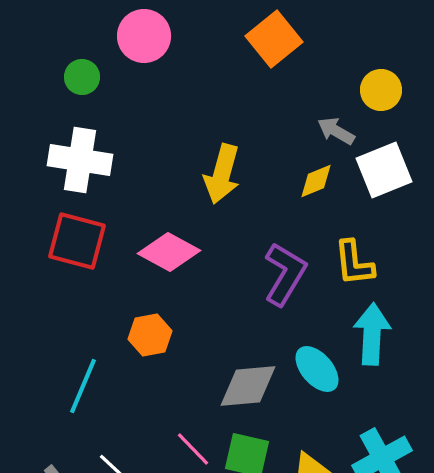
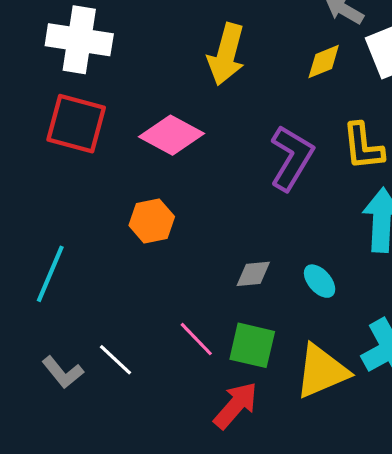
cyan ellipse: (317, 369) -> (320, 281), moved, size x0.7
cyan line: (83, 386) -> (50, 274), moved
gray diamond: (248, 386) -> (253, 274), size x0.6

